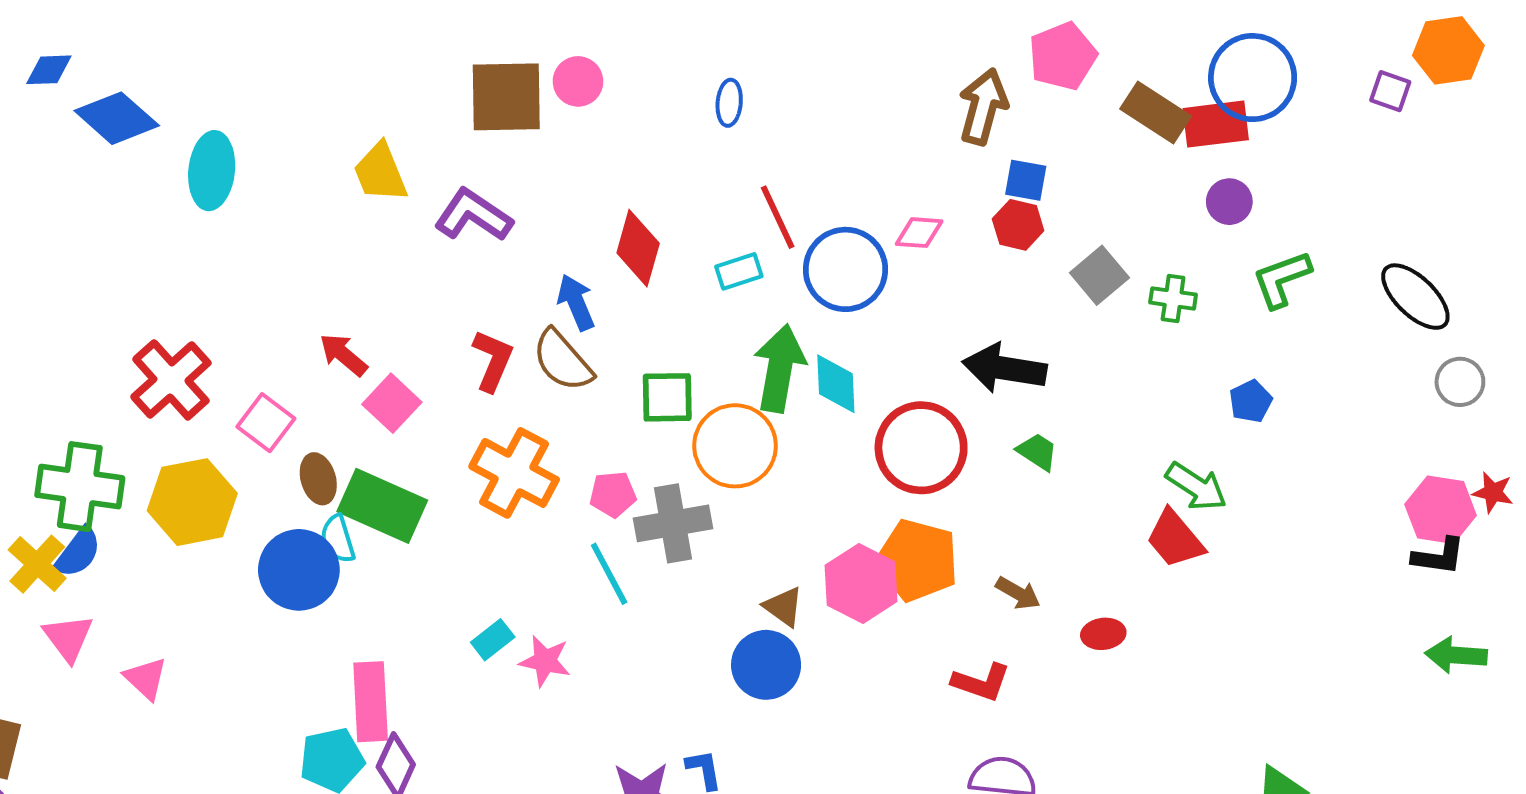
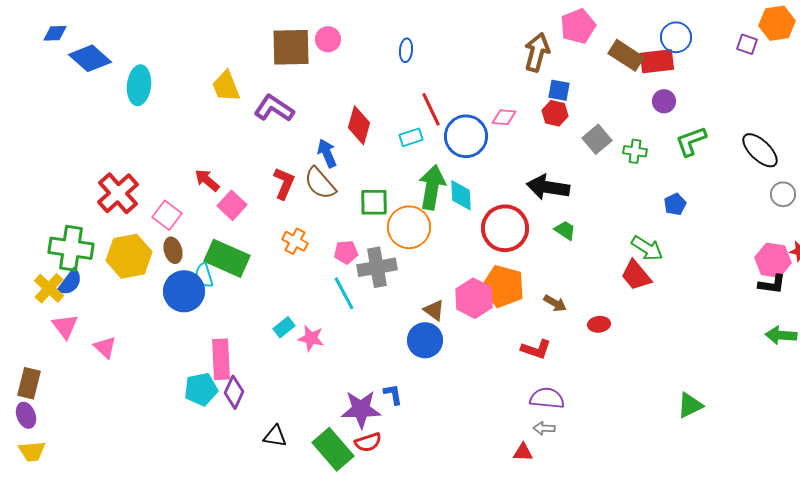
blue circle: (1253, 78) -> (676, 37), size x0.7
orange cross: (514, 473) -> (295, 241), size x0.6
brown ellipse: (318, 479) -> (173, 250), moved

